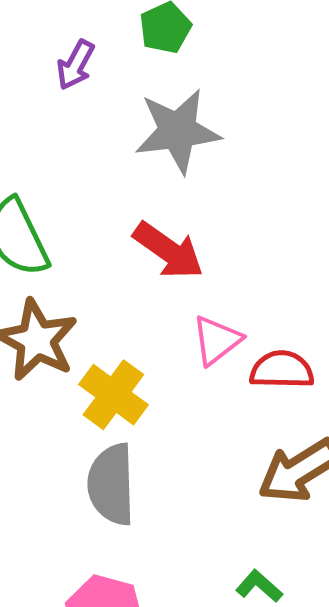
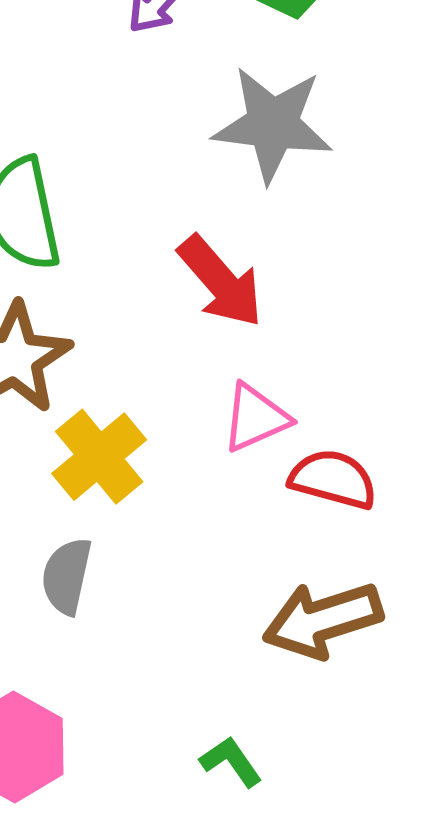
gray semicircle: (111, 484) -> (67, 576), size x0.7

